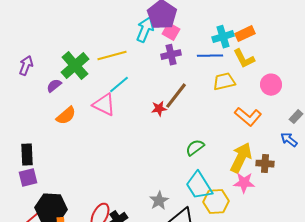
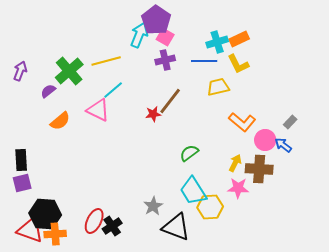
pink circle: (271, 85) -> (265, 140), moved
yellow arrow: (241, 158) -> (235, 163), size x0.6
brown cross: (265, 164) -> (259, 169), size x1.5

